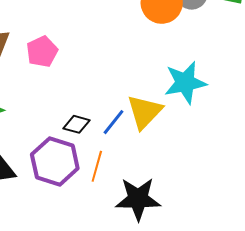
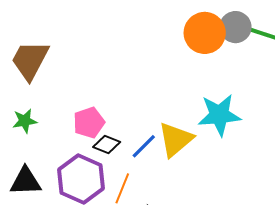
pink pentagon: (42, 52) -> (89, 123), moved

